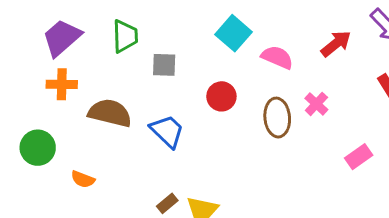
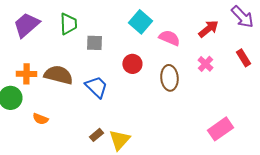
orange cross: (62, 84) -> (26, 74), moved
pink cross: (316, 104) -> (205, 64), moved
pink rectangle: (359, 157) -> (220, 129), moved, size x1.4

